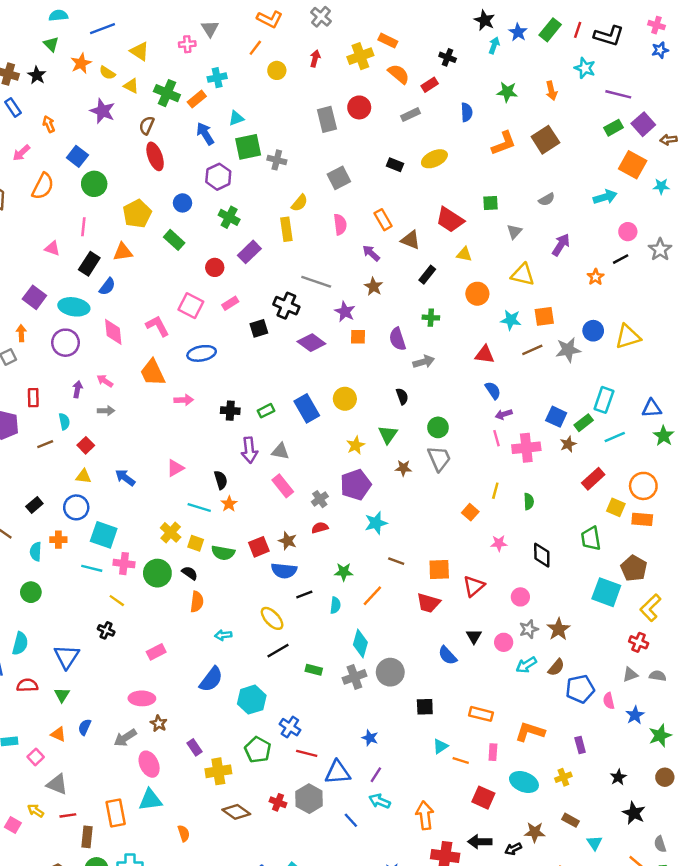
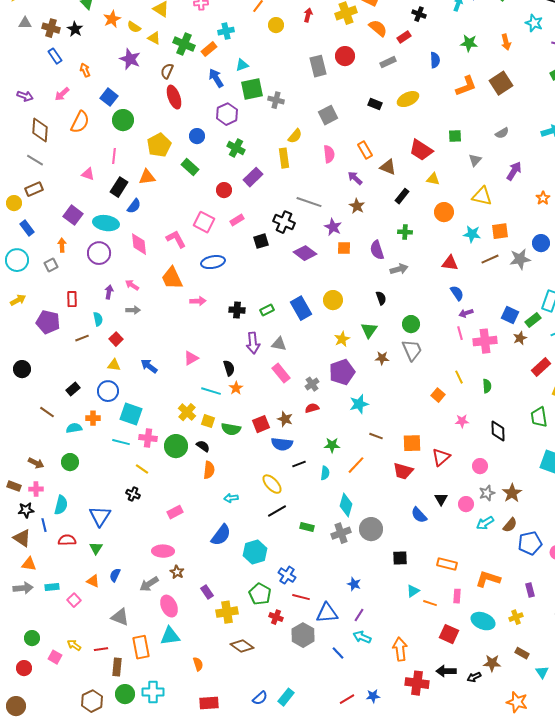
yellow line: (495, 491) -> (459, 377), turned -40
cyan semicircle: (36, 552) -> (74, 428), turned 77
gray triangle: (57, 784) -> (120, 617), moved
red cross: (278, 802) -> (276, 617), moved

